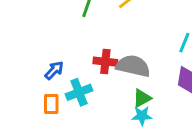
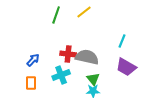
cyan cross: (79, 92) -> (61, 75), moved
green triangle: (142, 98) -> (93, 79), turned -40

